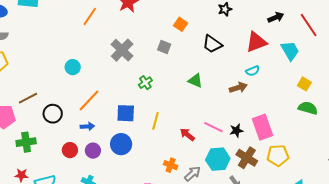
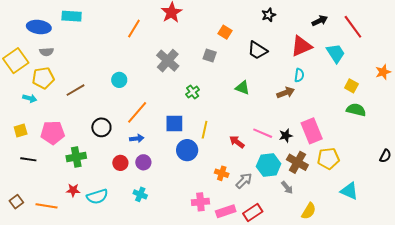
cyan semicircle: (253, 71) -> (299, 75), turned -56
brown line: (28, 98) -> (75, 90), moved
blue circle: (121, 144) -> (187, 150), moved

